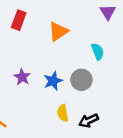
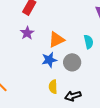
orange triangle: (58, 31) -> (56, 40), moved
purple star: (22, 77) -> (27, 33), moved

